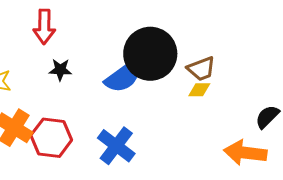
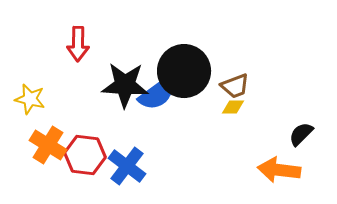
black star: (60, 70) -> (125, 85), moved, size x2.0
blue cross: (116, 146) -> (127, 166), moved

